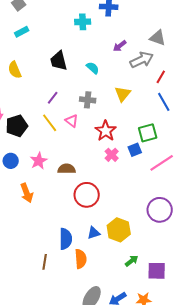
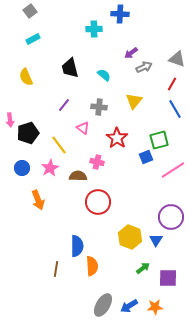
gray triangle: (158, 38) -> (177, 59), moved
gray arrow: (142, 60) -> (144, 67), moved, size x0.7
yellow line: (50, 123) -> (59, 145), moved
pink cross: (112, 155) -> (97, 162), moved, turned -32
blue triangle: (94, 233) -> (156, 240), moved, turned -40

